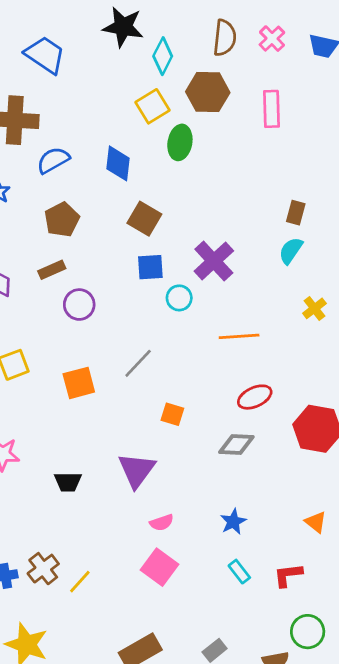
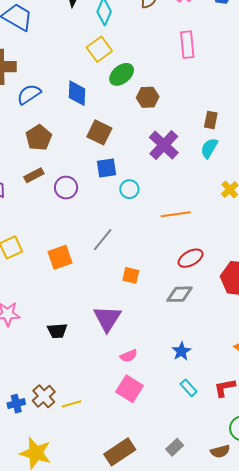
brown hexagon: (208, 92) -> (148, 97), moved, size x0.7
green ellipse: (180, 142) -> (122, 74), turned 45
purple cross: (214, 261) -> (164, 145), moved
purple circle: (79, 305) -> (66, 188), moved
yellow line: (80, 582) -> (72, 404), turned 36

